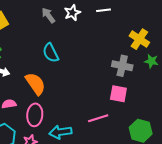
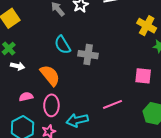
gray cross: (122, 66) -> (88, 55), moved
pink square: (118, 94) -> (143, 76), moved

